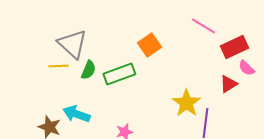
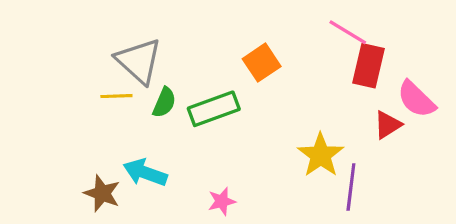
red rectangle: (234, 47) -> (368, 66), moved, turned -52
pink semicircle: (246, 68) -> (416, 99), size x1.5

